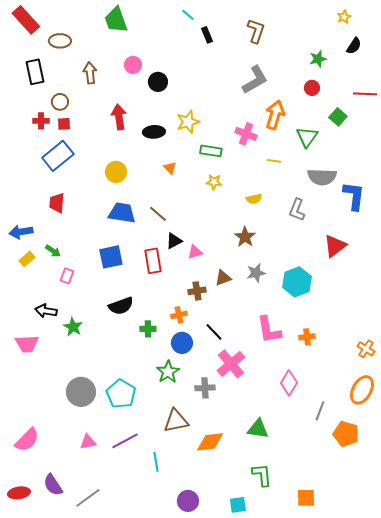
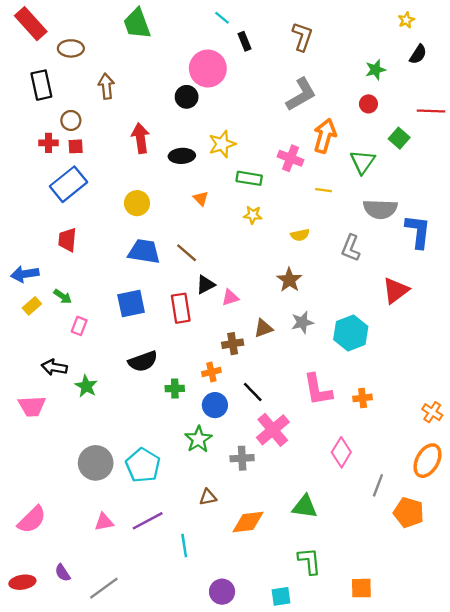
pink circle: (133, 65) -> (208, 68), moved, size x1.8
brown triangle: (176, 421) -> (208, 497), size x0.6
purple semicircle: (53, 485) -> (63, 573), size x0.7

